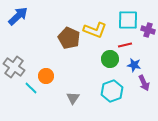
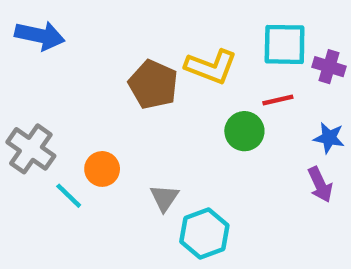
blue arrow: (18, 16) -> (40, 36), turned 55
blue star: (134, 65) -> (329, 138), moved
cyan hexagon: (112, 91) -> (204, 233), moved
gray triangle: (73, 98) -> (164, 198), moved

